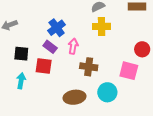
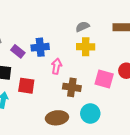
blue cross: (57, 28) -> (40, 47), turned 30
purple rectangle: (50, 47) -> (18, 51), moved
pink square: (129, 71) -> (104, 79), moved

